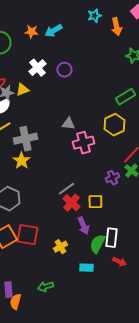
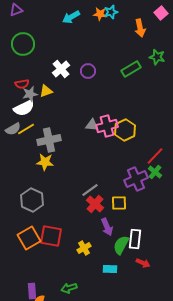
cyan star: (94, 16) -> (111, 12), moved
cyan arrow: (53, 31) -> (71, 17), moved
orange star: (31, 32) -> (100, 14), moved
green rectangle: (125, 97) -> (131, 69), moved
yellow hexagon: (114, 125) -> (125, 130), moved
pink cross: (83, 143) -> (107, 126), moved
yellow star: (21, 161) -> (45, 162), turned -30
purple cross: (112, 178) -> (136, 179), size x1.6

